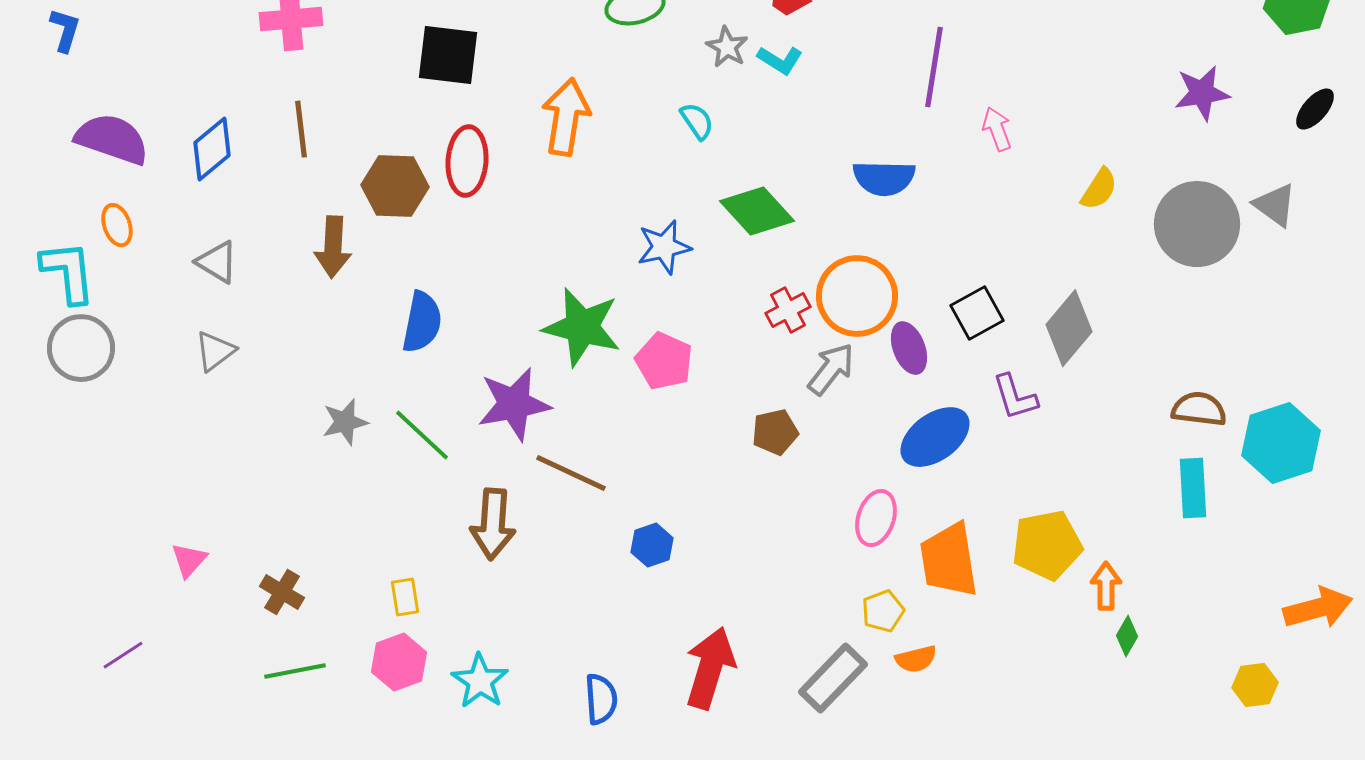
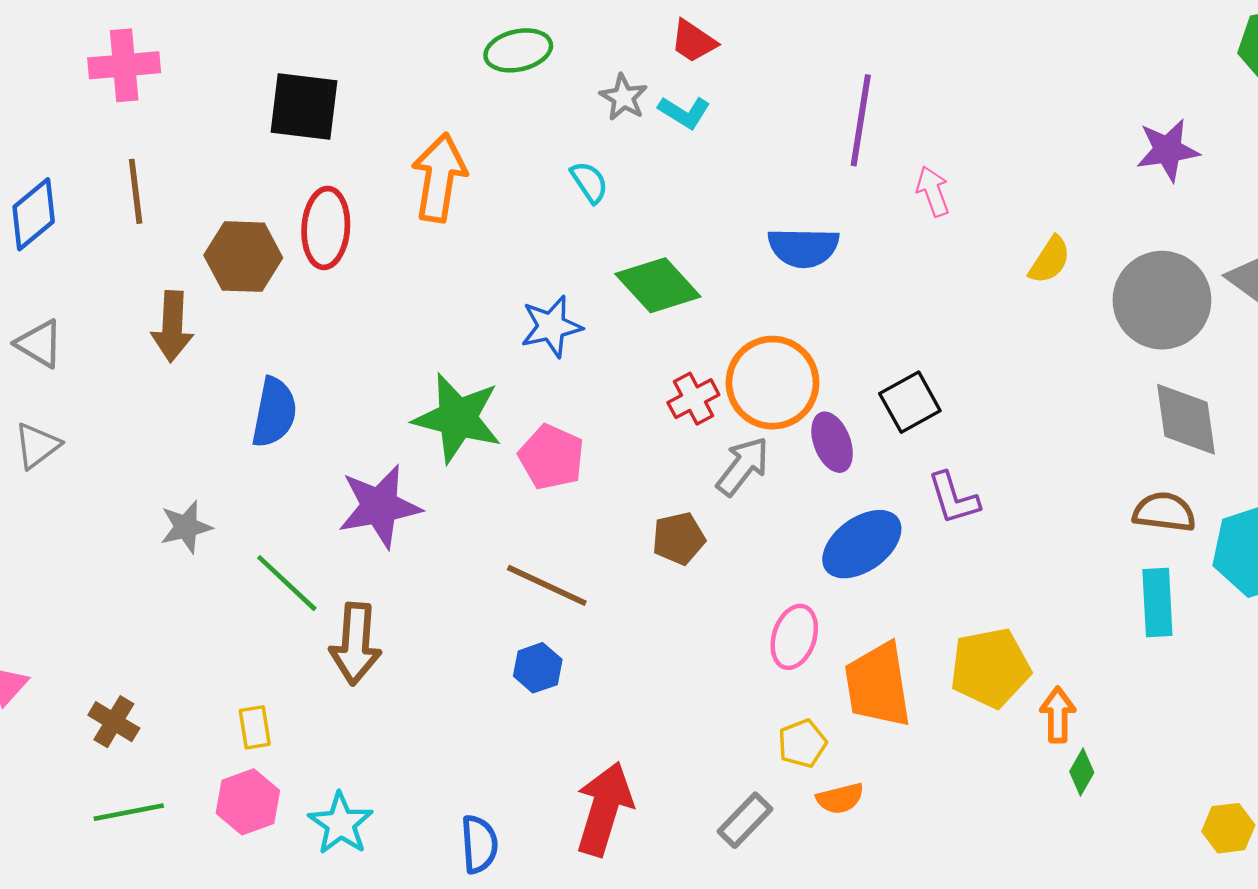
gray diamond: (1069, 328) -> (1186, 419), moved, turned -48
green line: (422, 435) -> (287, 583), moved
brown line: (571, 473) -> (547, 585), moved
gray rectangle: (833, 678) -> (745, 820), size x0.7

